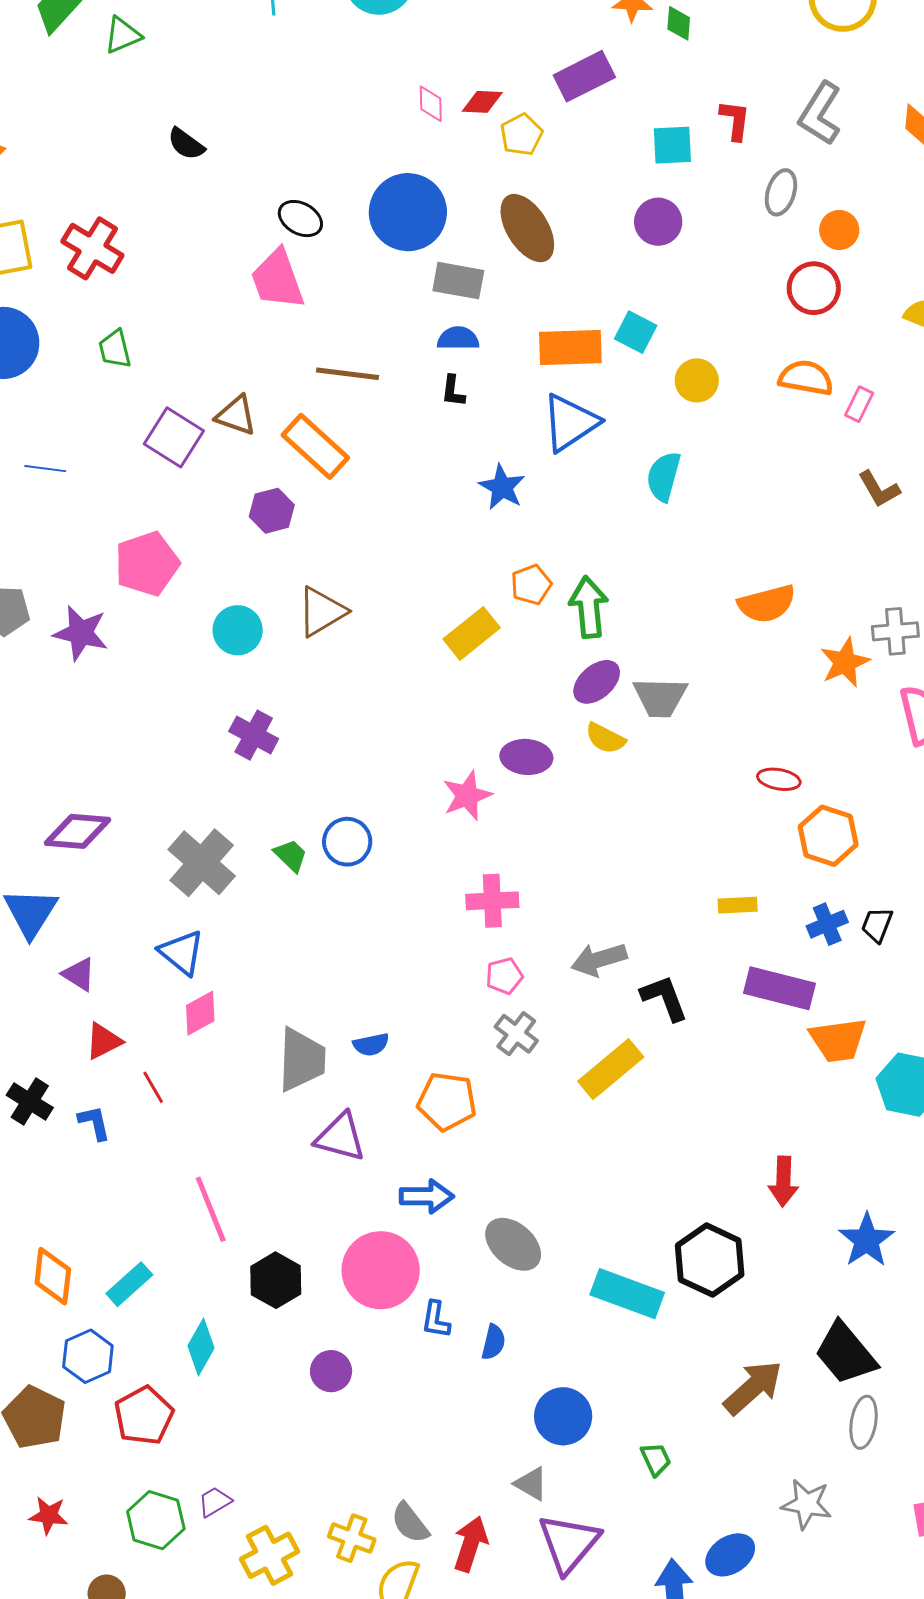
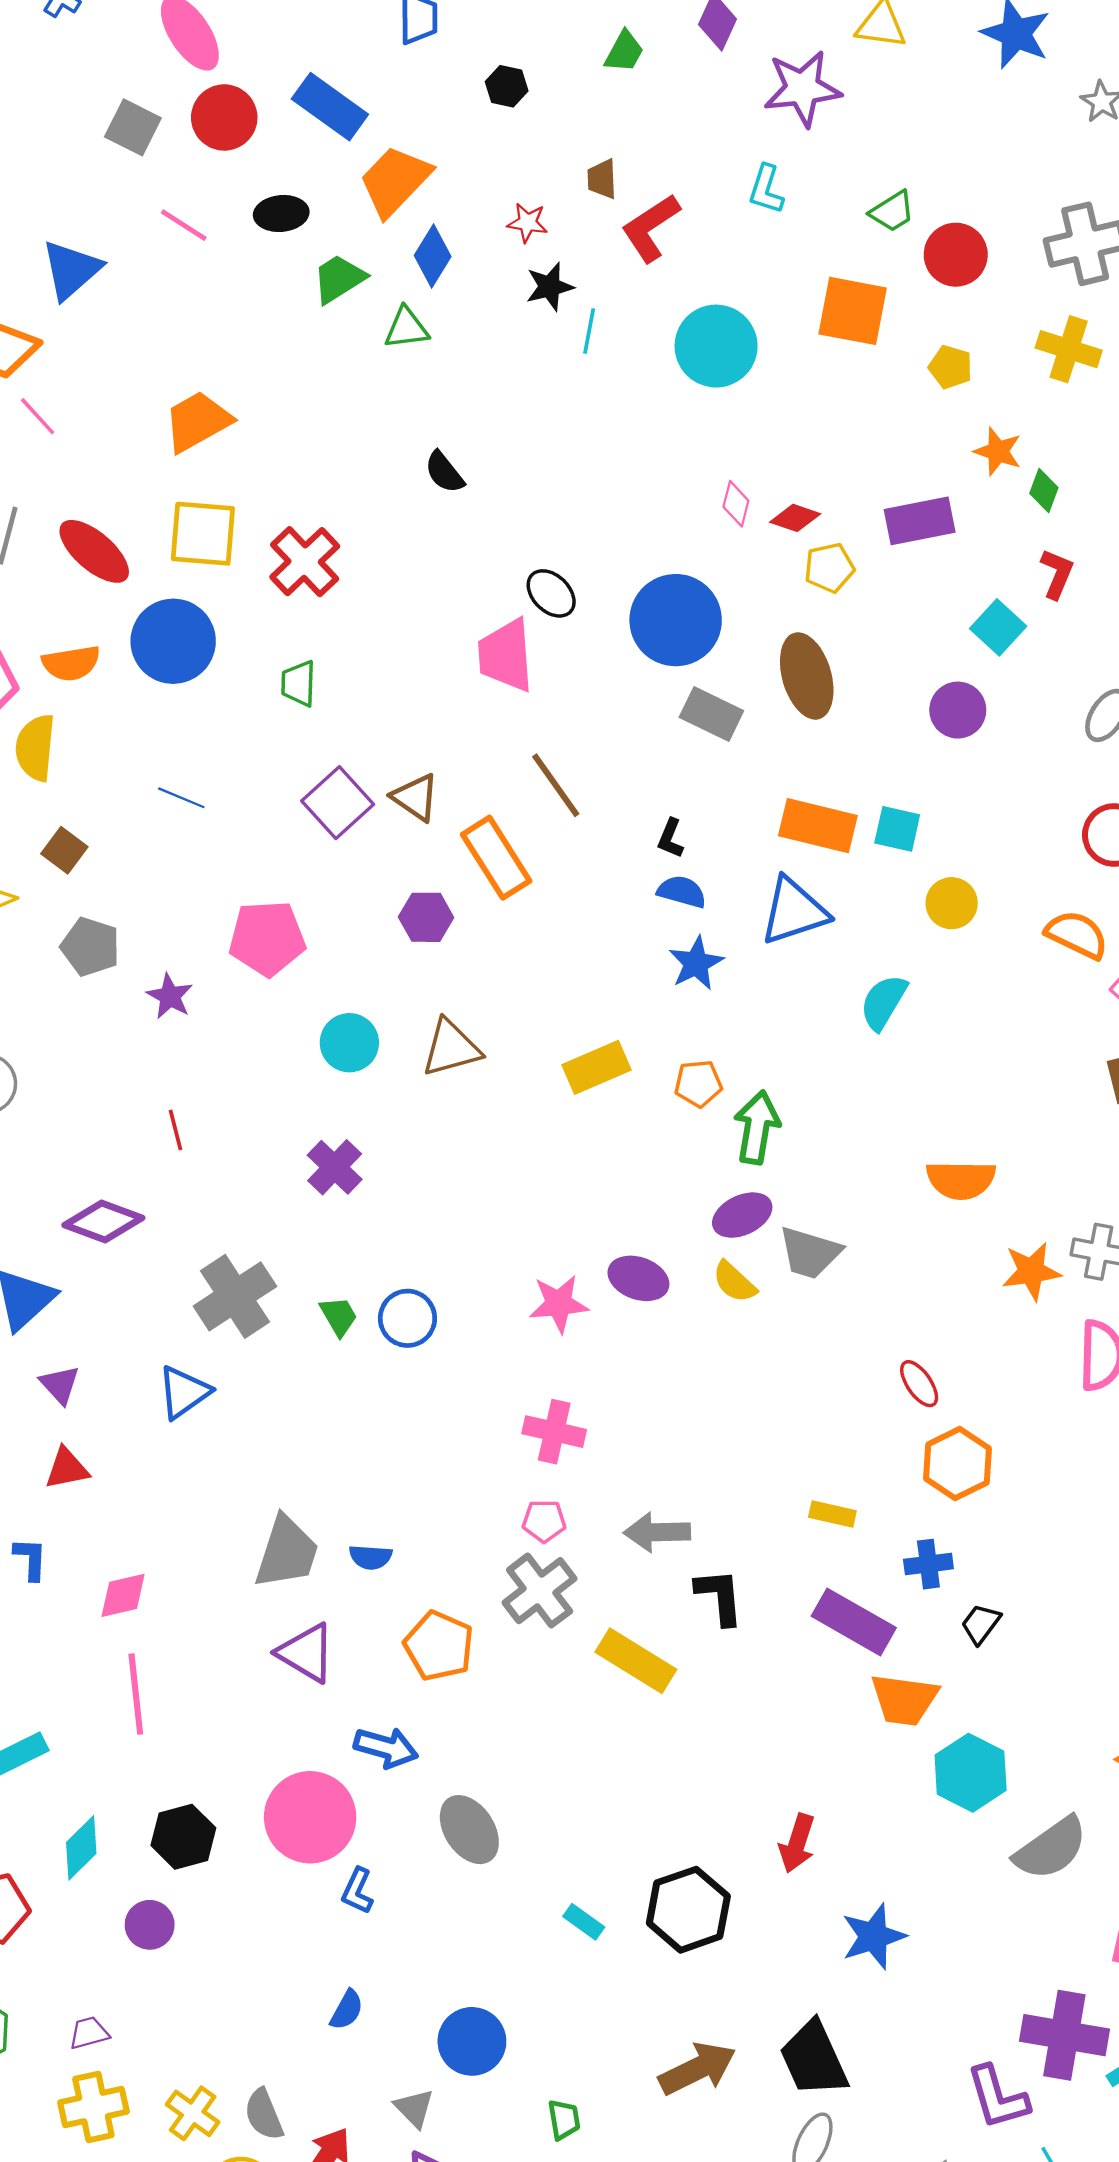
red L-shape: (735, 120) -> (1057, 574), moved
cyan square: (672, 145) -> (998, 627), turned 30
cyan square: (636, 332) -> (897, 829), turned -30
blue semicircle: (458, 338) -> (682, 892), moved
brown line: (348, 374) -> (556, 785), turned 32
purple star: (81, 633) -> (170, 996), size x0.7
yellow rectangle: (472, 633) -> (597, 1067), moved
red ellipse: (779, 779) -> (919, 1384), turned 30
black trapezoid: (877, 925) -> (981, 1624), moved
blue triangle: (182, 952) -> (184, 1392), turned 30
pink diamond: (200, 1013) -> (123, 1595), moved
gray cross: (516, 1034) -> (540, 1591), size x1.4
yellow rectangle: (611, 1069) -> (636, 1661), turned 56
red line: (153, 1087) -> (175, 1130), moved
black hexagon: (276, 1280) -> (183, 1837), moved
cyan rectangle: (627, 1294) -> (584, 1922), size x0.5
blue semicircle: (493, 1342) -> (347, 2010), moved
purple circle: (331, 1371) -> (150, 1925), moved
purple trapezoid: (215, 1502) -> (89, 2033), moved

